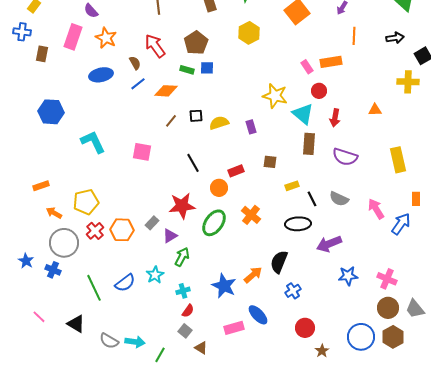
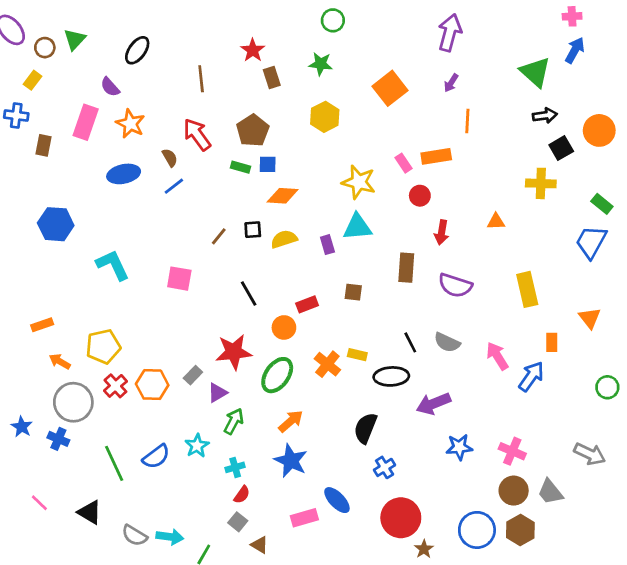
black arrow: (395, 38) -> (545, 116), moved
orange diamond: (166, 91) -> (283, 196), moved
yellow star: (275, 96) -> (359, 182), moved
cyan triangle: (303, 114) -> (357, 227), moved, turned -45
yellow rectangle: (292, 186) -> (357, 355), moved, turned 32
orange arrow: (253, 275) -> (291, 421), moved
red circle: (305, 328) -> (401, 518), size x1.5

